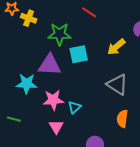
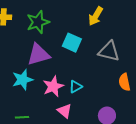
cyan square: (79, 54) -> (72, 43), moved, turned -36
cyan triangle: (74, 107) -> (76, 87), turned 32

